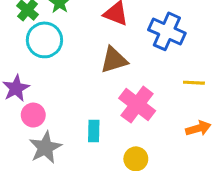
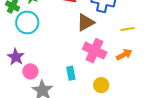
brown triangle: (114, 60) -> (86, 22), moved
orange arrow: (198, 128) -> (124, 55), moved

